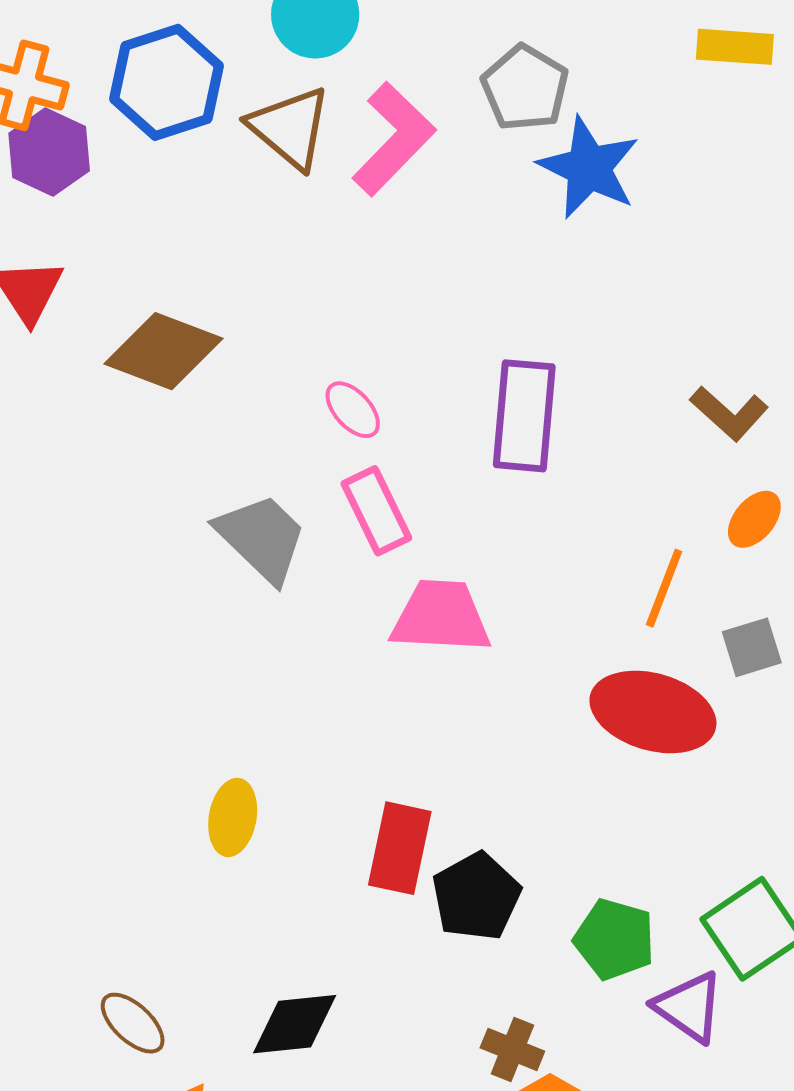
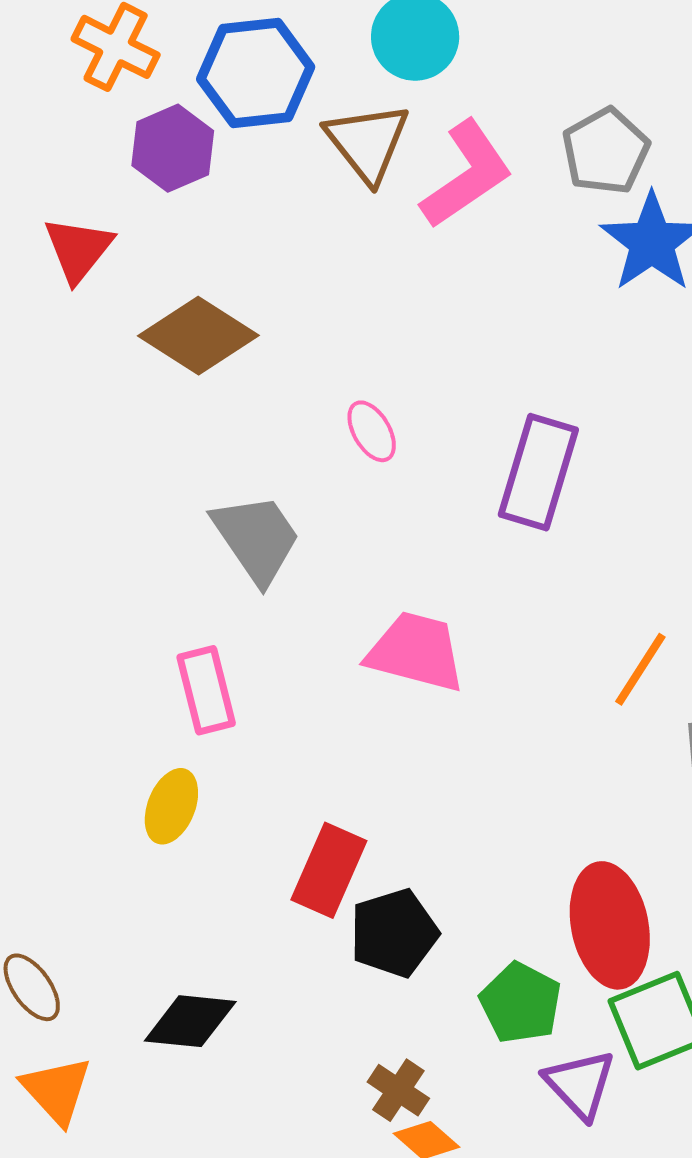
purple hexagon: (49, 152) -> (173, 148), moved
pink rectangle: (376, 511) -> (206, 690), moved
red ellipse: (653, 712) -> (610, 925), moved, turned 51

